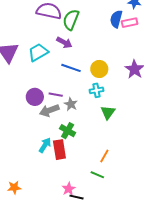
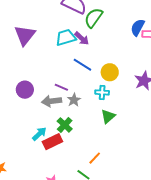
cyan trapezoid: (38, 52) -> (66, 37), moved
purple circle: (35, 97) -> (25, 90), moved
red rectangle: (59, 150) -> (52, 142), turned 60

